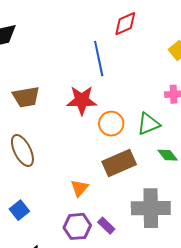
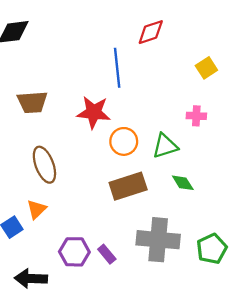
brown ellipse: (22, 151) -> (44, 165), moved
orange triangle: (79, 188) -> (37, 209), moved

